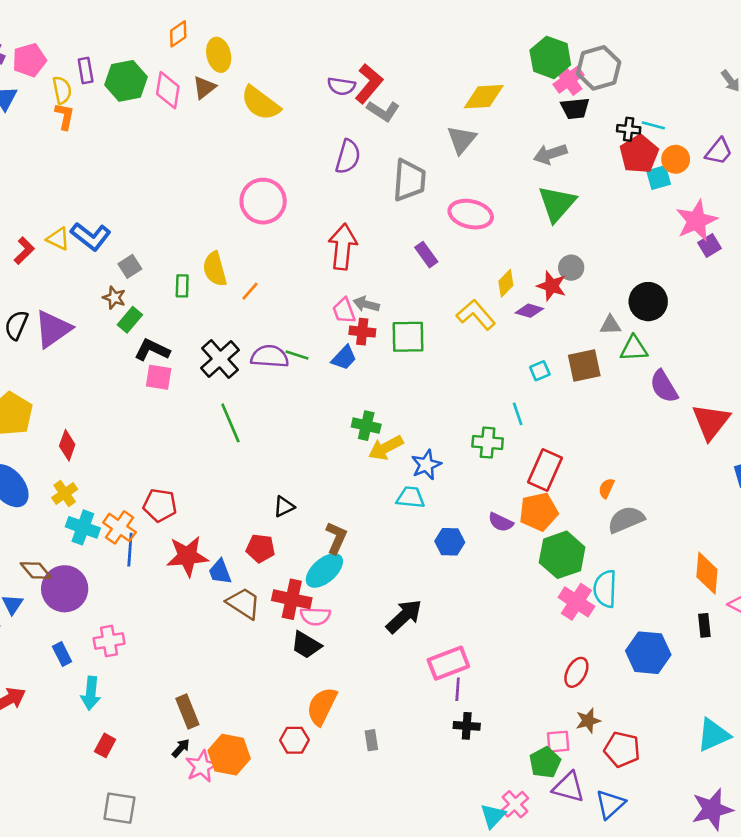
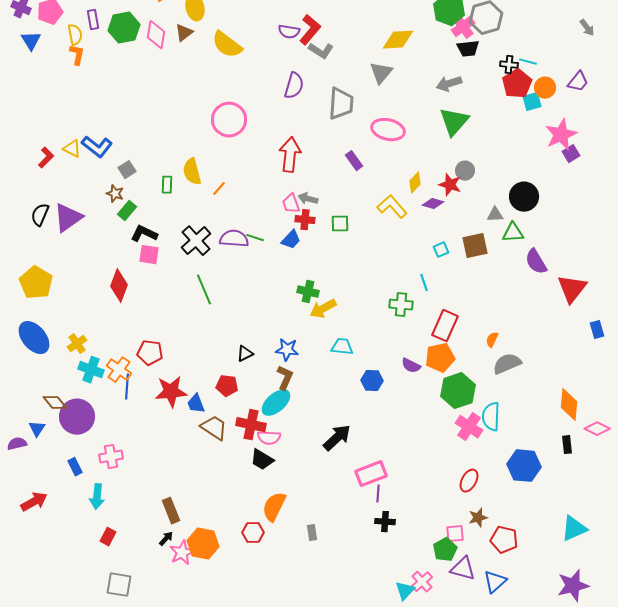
green square: (408, 337) -> (340, 224), size x0.7
red diamond: (67, 445) -> (119, 286), moved, size x1.4
blue star: (426, 465) -> (287, 350), moved, turned 30

